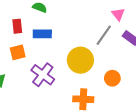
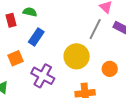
red rectangle: (17, 26) -> (11, 20), moved
blue rectangle: (42, 34) -> (36, 37), turned -48

